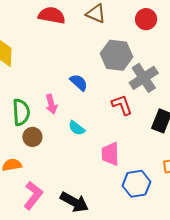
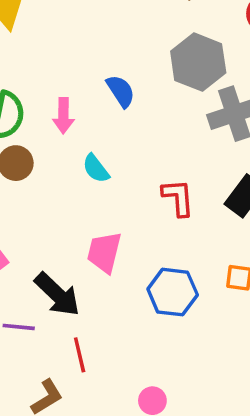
red L-shape: (122, 105) -> (178, 198), moved
pink trapezoid: (110, 154) -> (104, 252), moved

